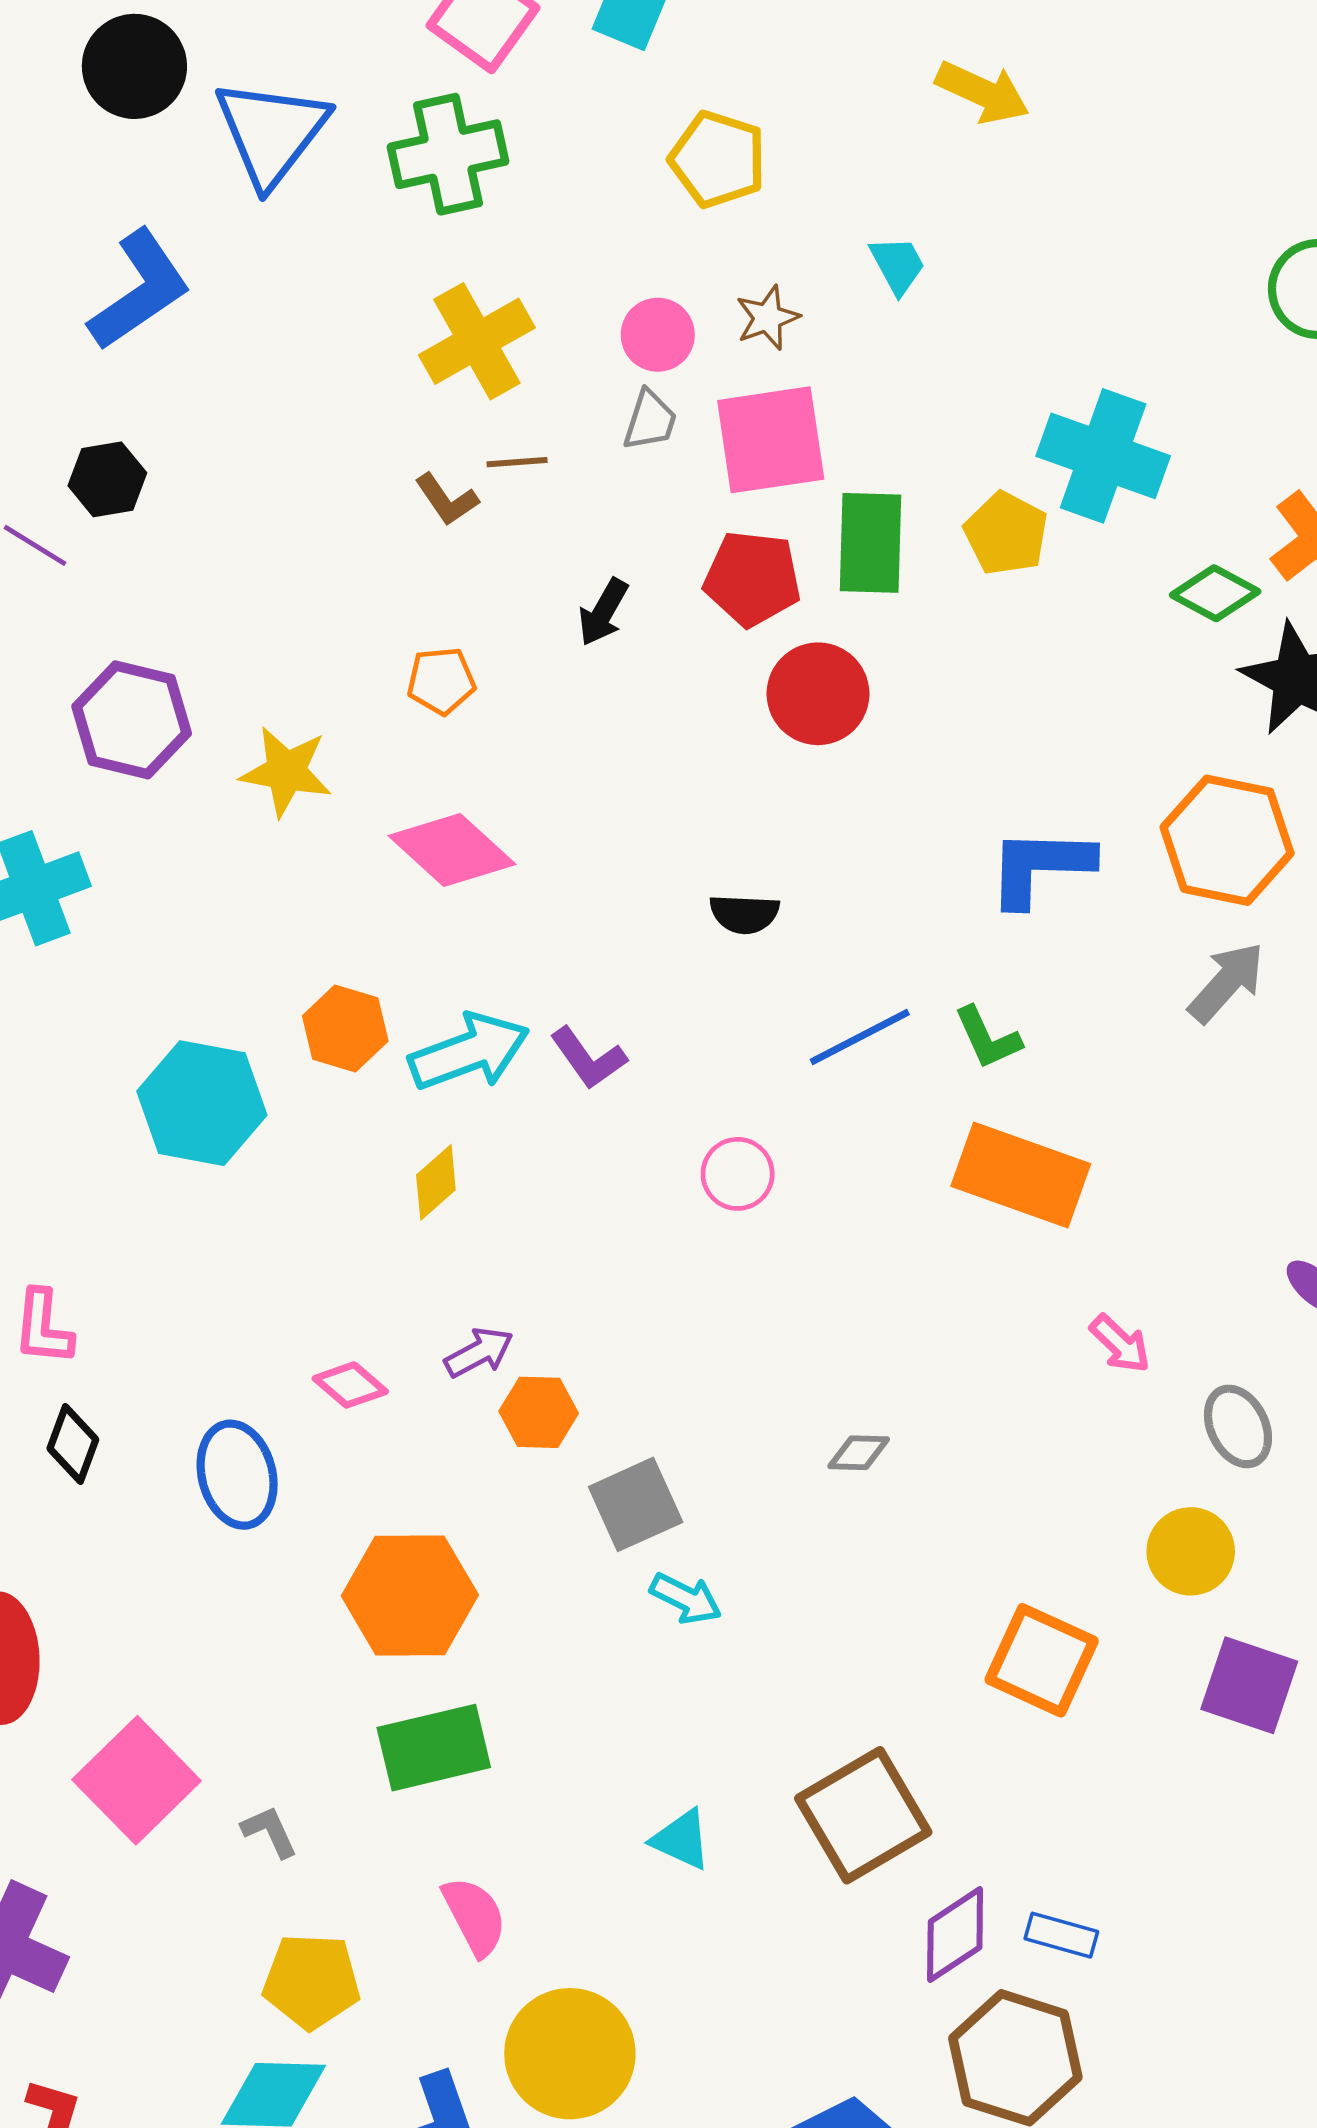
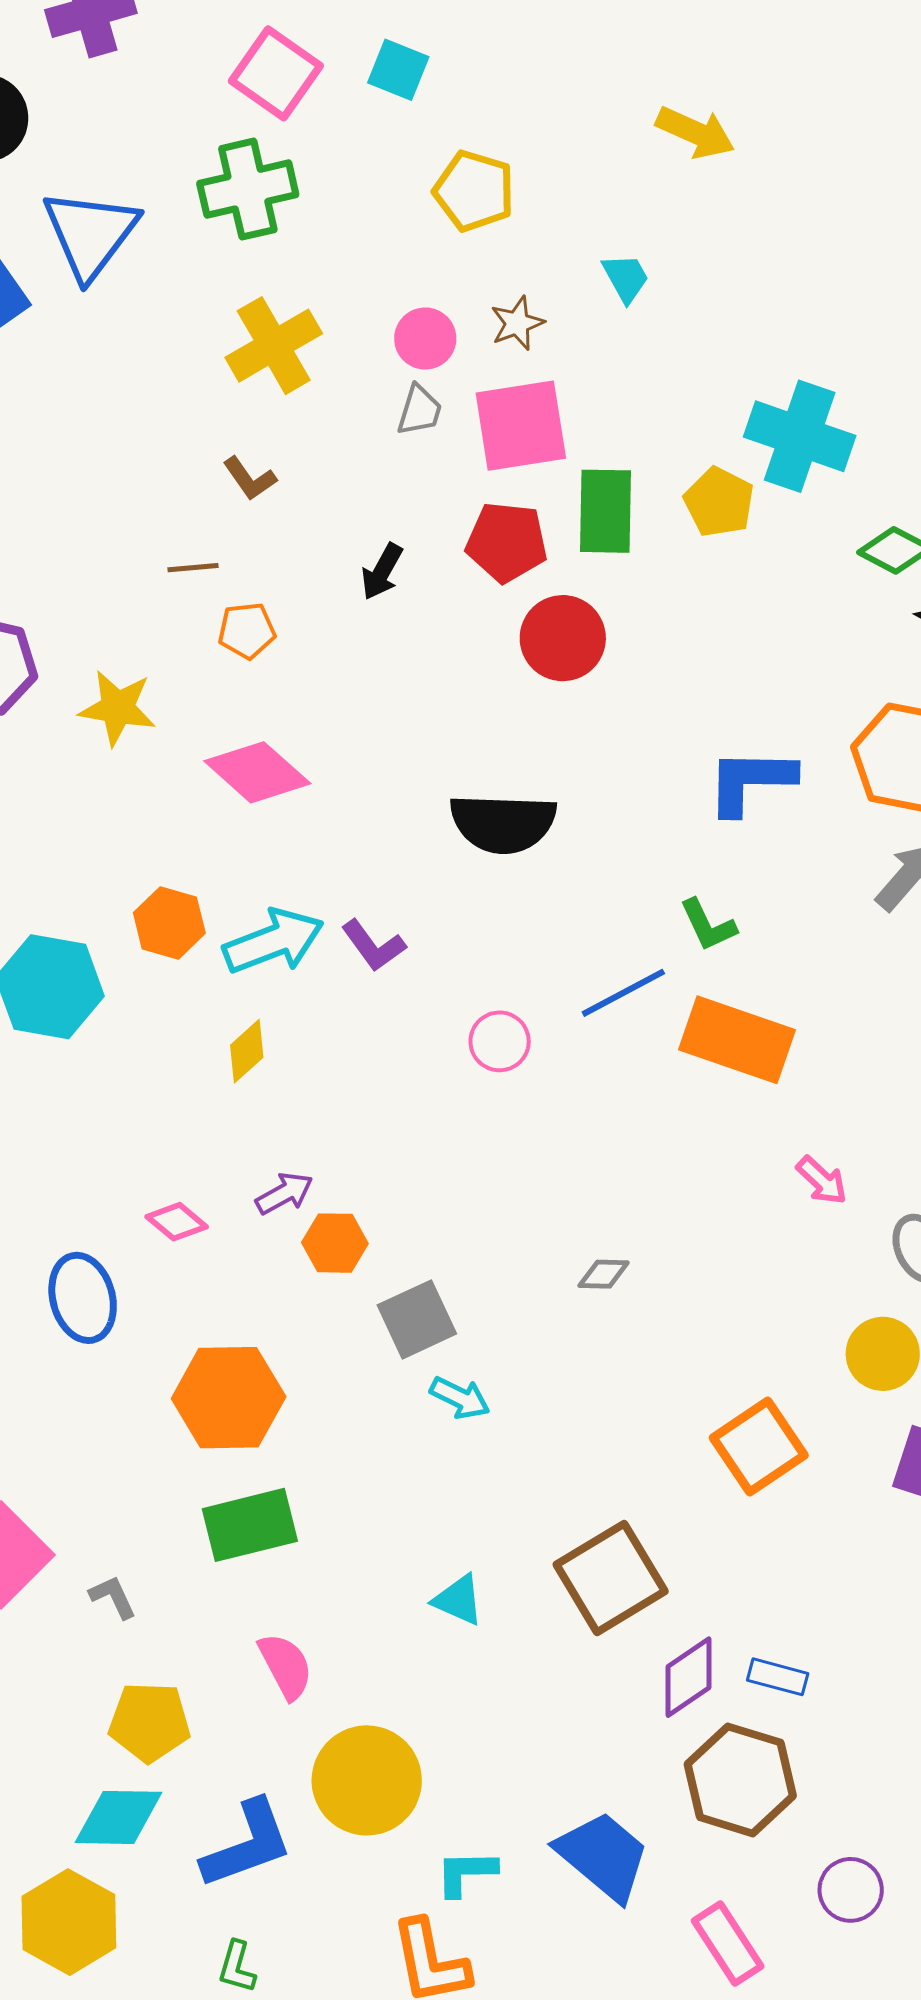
blue triangle: (271, 132) -> (90, 234), moved
brown line: (517, 462) -> (193, 568), moved
black semicircle: (744, 914) -> (503, 823), size x1.8
blue line: (860, 1037) -> (623, 993), moved
orange square: (1042, 1660) -> (759, 1446), turned 32

